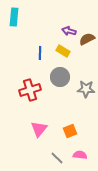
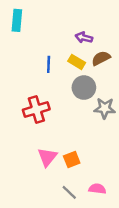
brown semicircle: (87, 39) -> (101, 58), moved
gray circle: (60, 77) -> (84, 88), moved
orange square: (70, 131) -> (72, 159), moved

